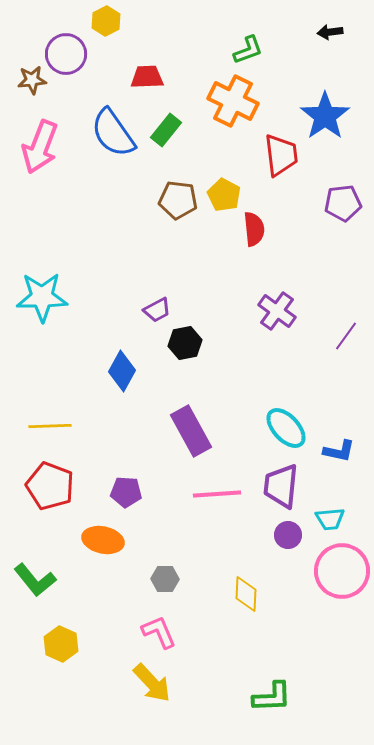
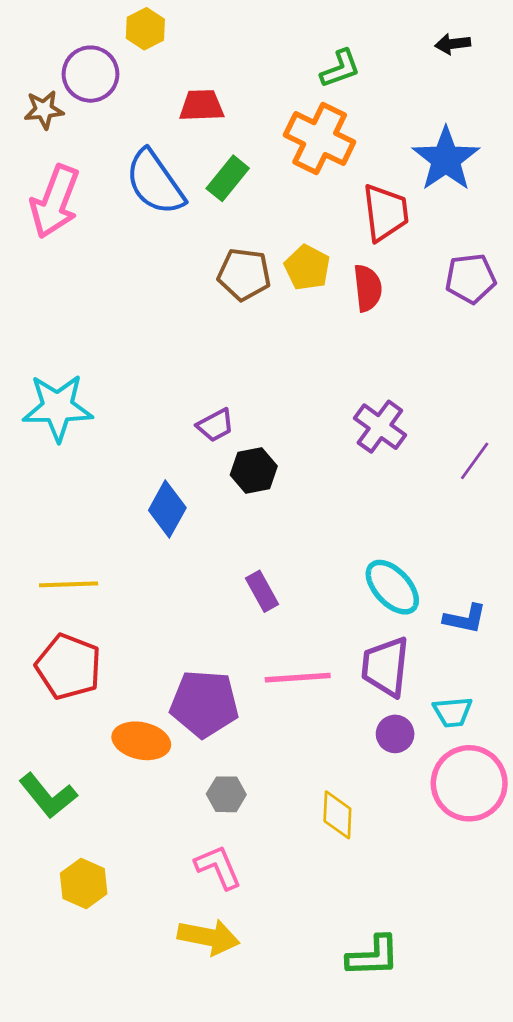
red semicircle: (254, 229) -> (368, 288), moved
purple rectangle: (191, 431) -> (262, 591), size x0.6
purple pentagon: (126, 492) -> (204, 704), moved, size x1.6
yellow arrow: (152, 683) -> (208, 937), turned -36

